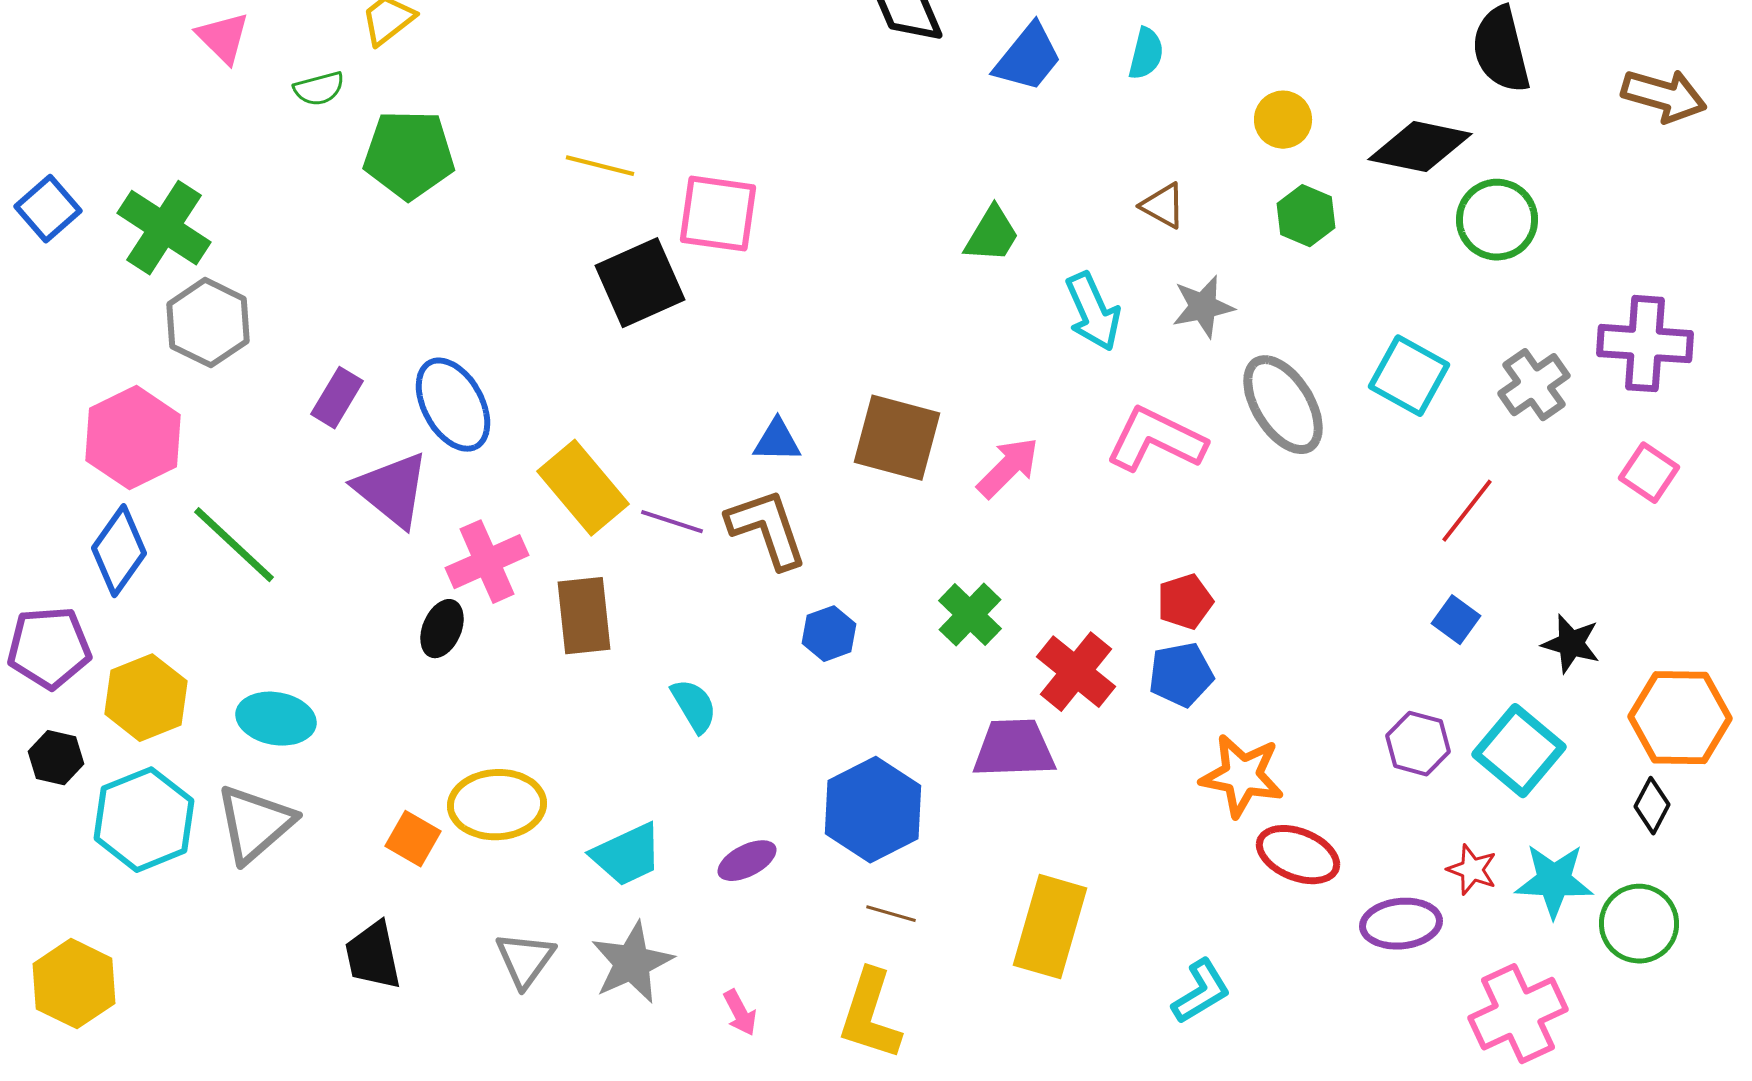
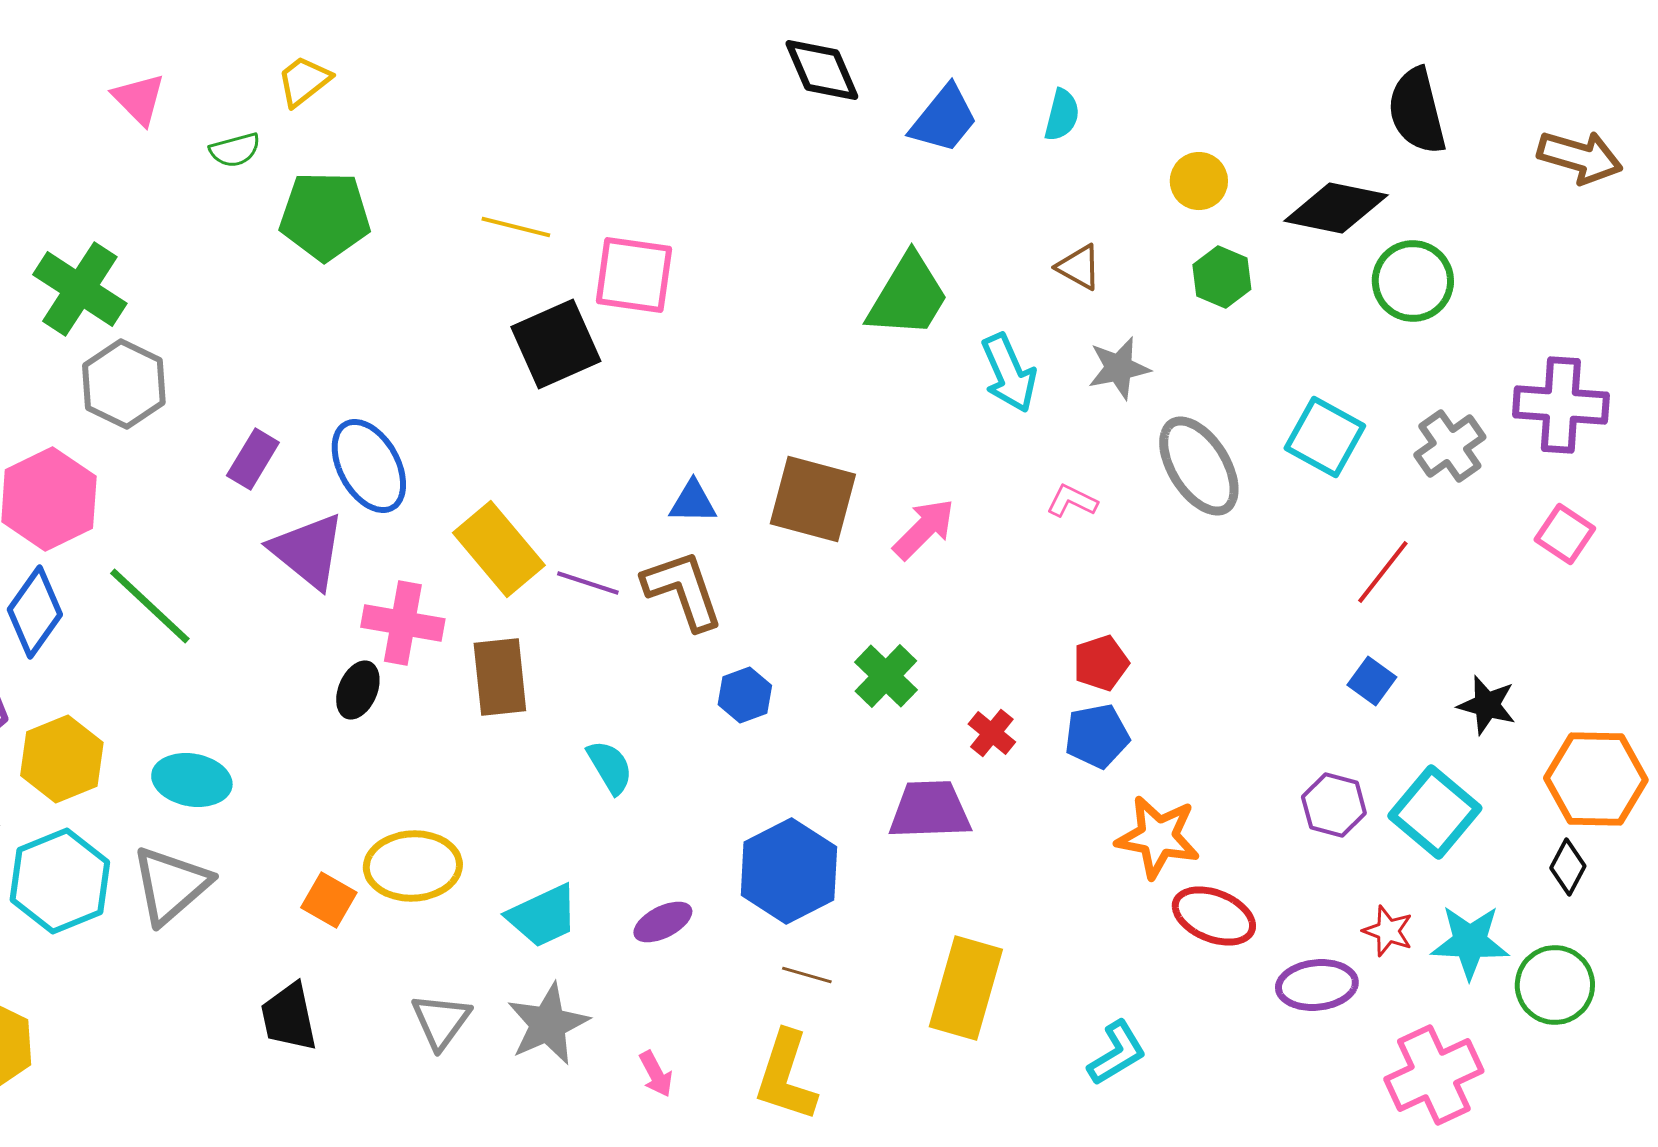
green trapezoid: (992, 235) -> (908, 296), size x1.5
pink L-shape: (1156, 440) -> (1072, 501), size x0.5
pink cross: (487, 562) -> (403, 623), turned 34
red cross: (1076, 672) -> (992, 733), size x0.6

